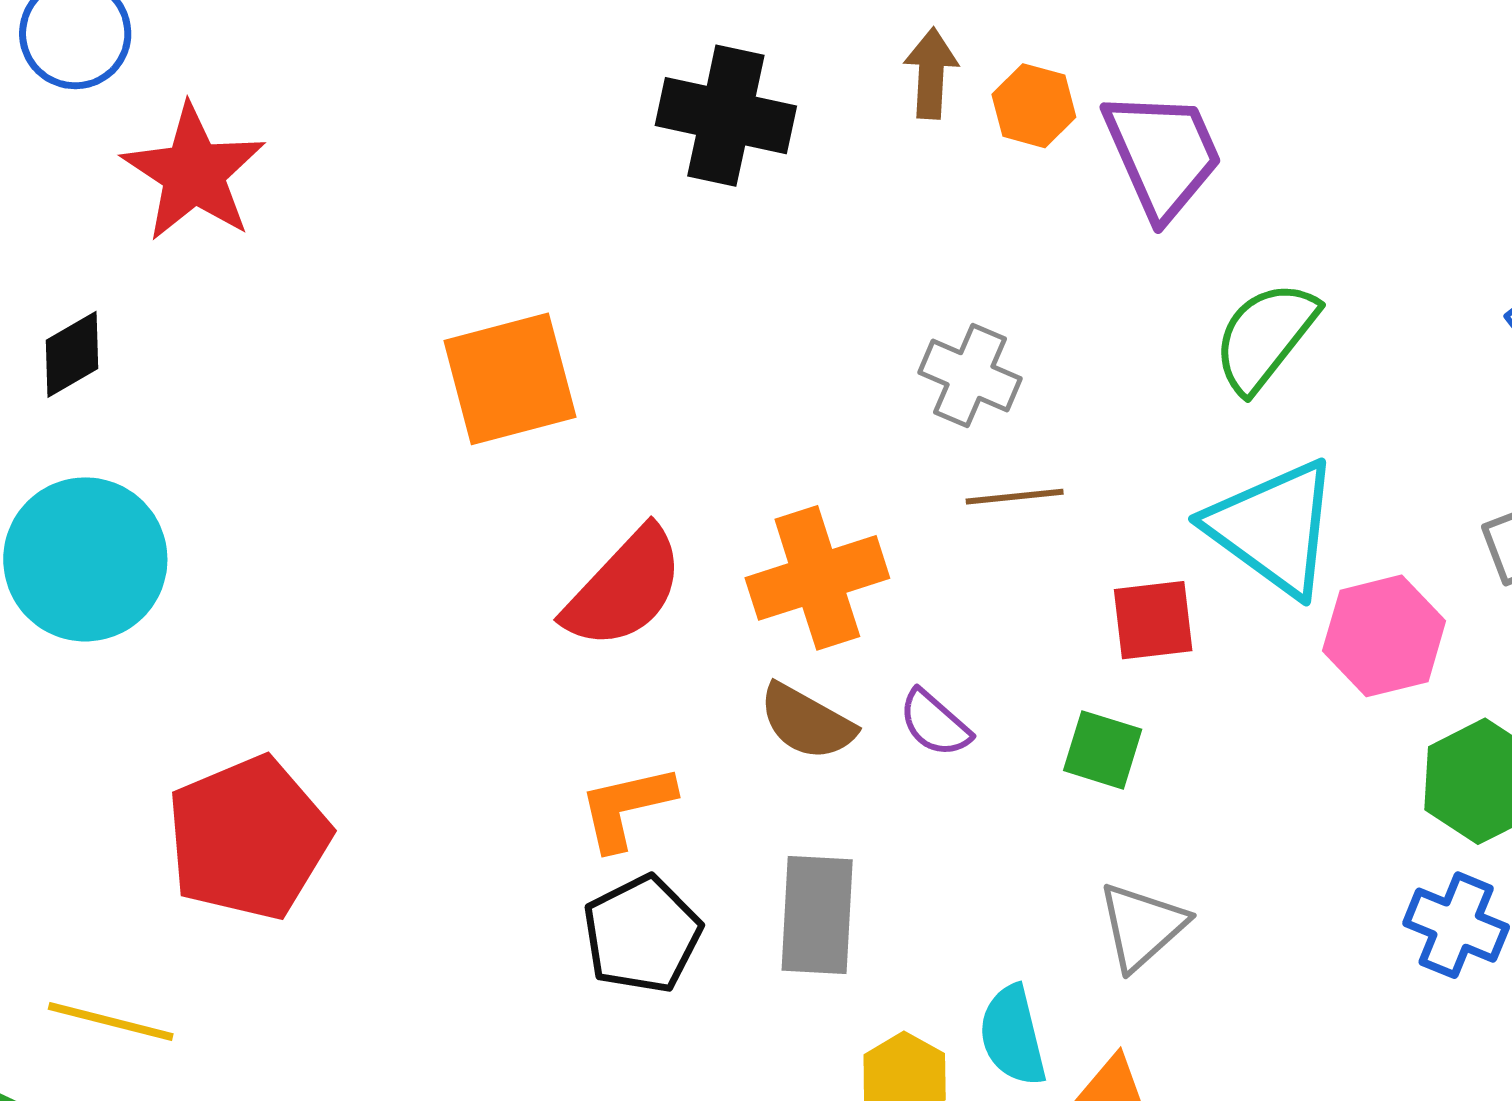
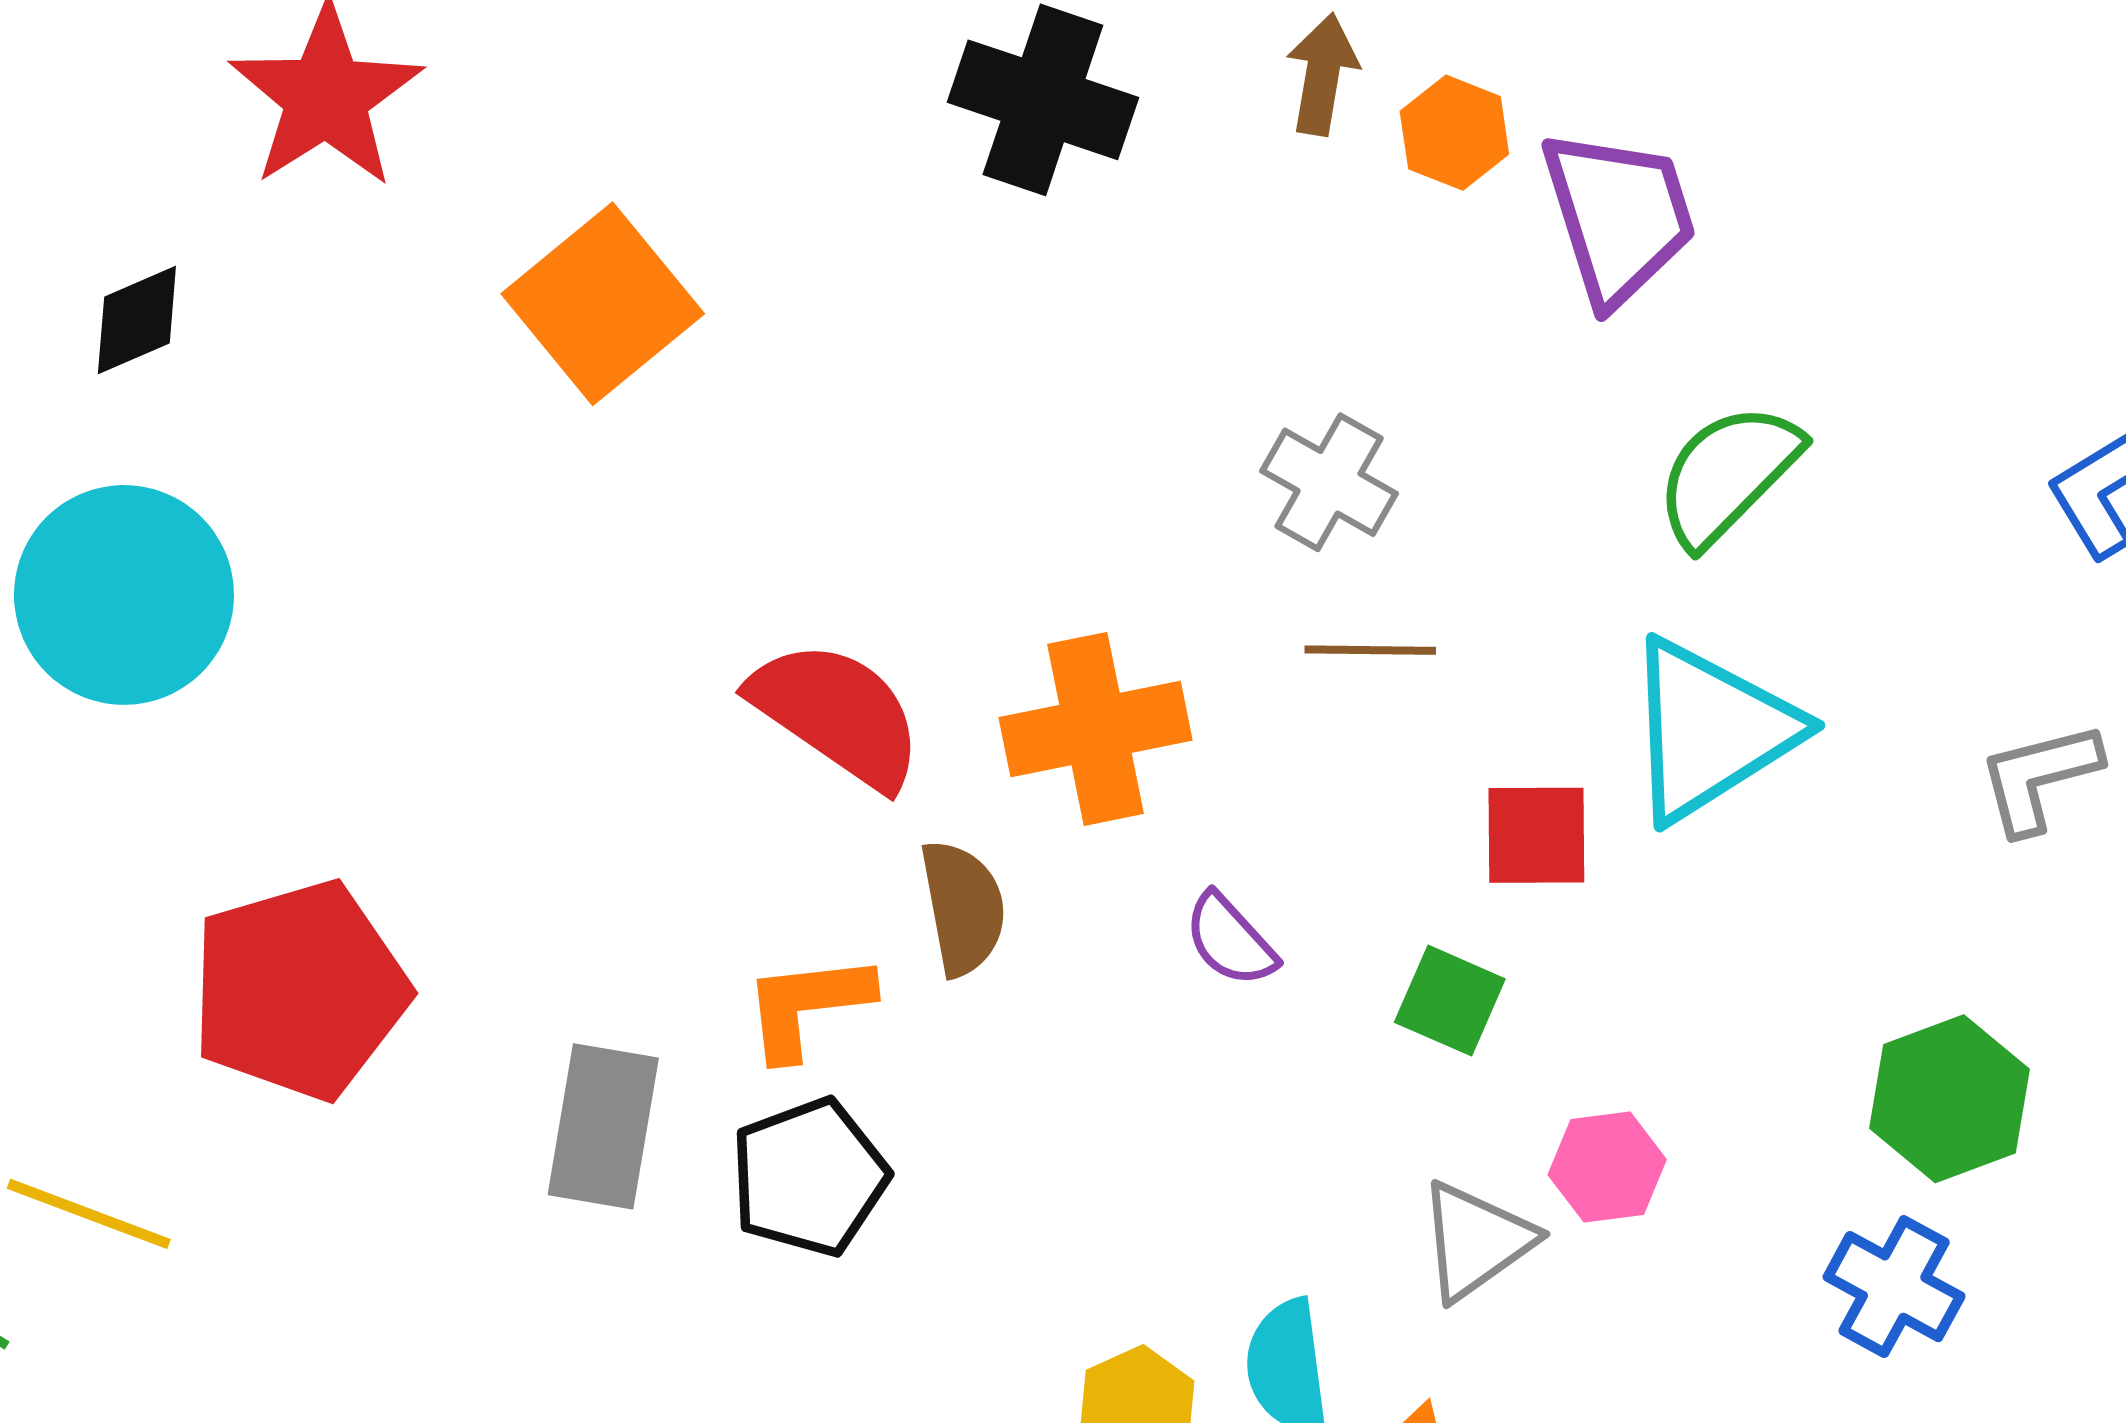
orange square: (510, 379) -> (603, 304), moved, turned -31
cyan triangle: (1273, 528) -> (1710, 730), turned 45
red semicircle: (624, 588) -> (837, 714), turned -105
pink hexagon: (1384, 636) -> (1607, 1167), moved, size x0.7
brown semicircle: (807, 722) -> (963, 908), moved, turned -136
gray rectangle: (817, 915) -> (603, 1126), moved

